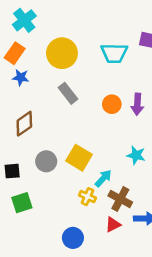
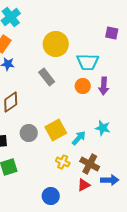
yellow circle: (62, 53) -> (56, 44), moved
cyan trapezoid: (114, 53) -> (88, 62), moved
yellow square: (79, 158) -> (56, 130), turned 30
cyan arrow: (103, 178) -> (79, 138), moved

